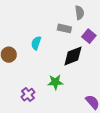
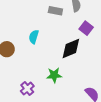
gray rectangle: (64, 28) -> (55, 11), moved

